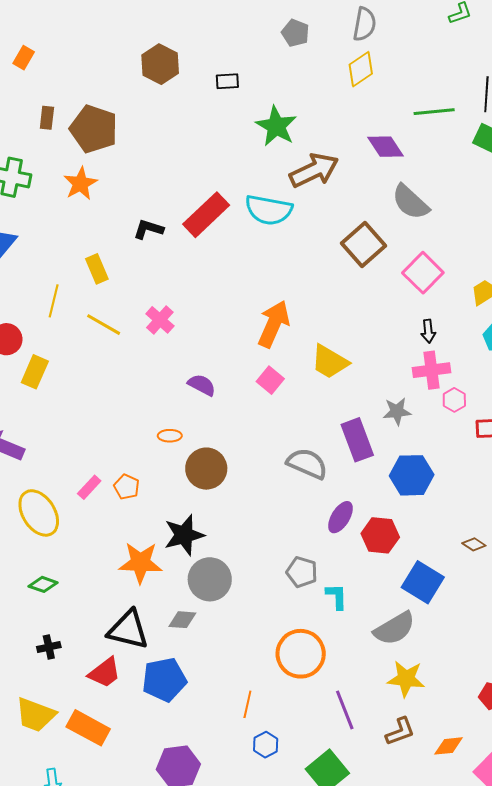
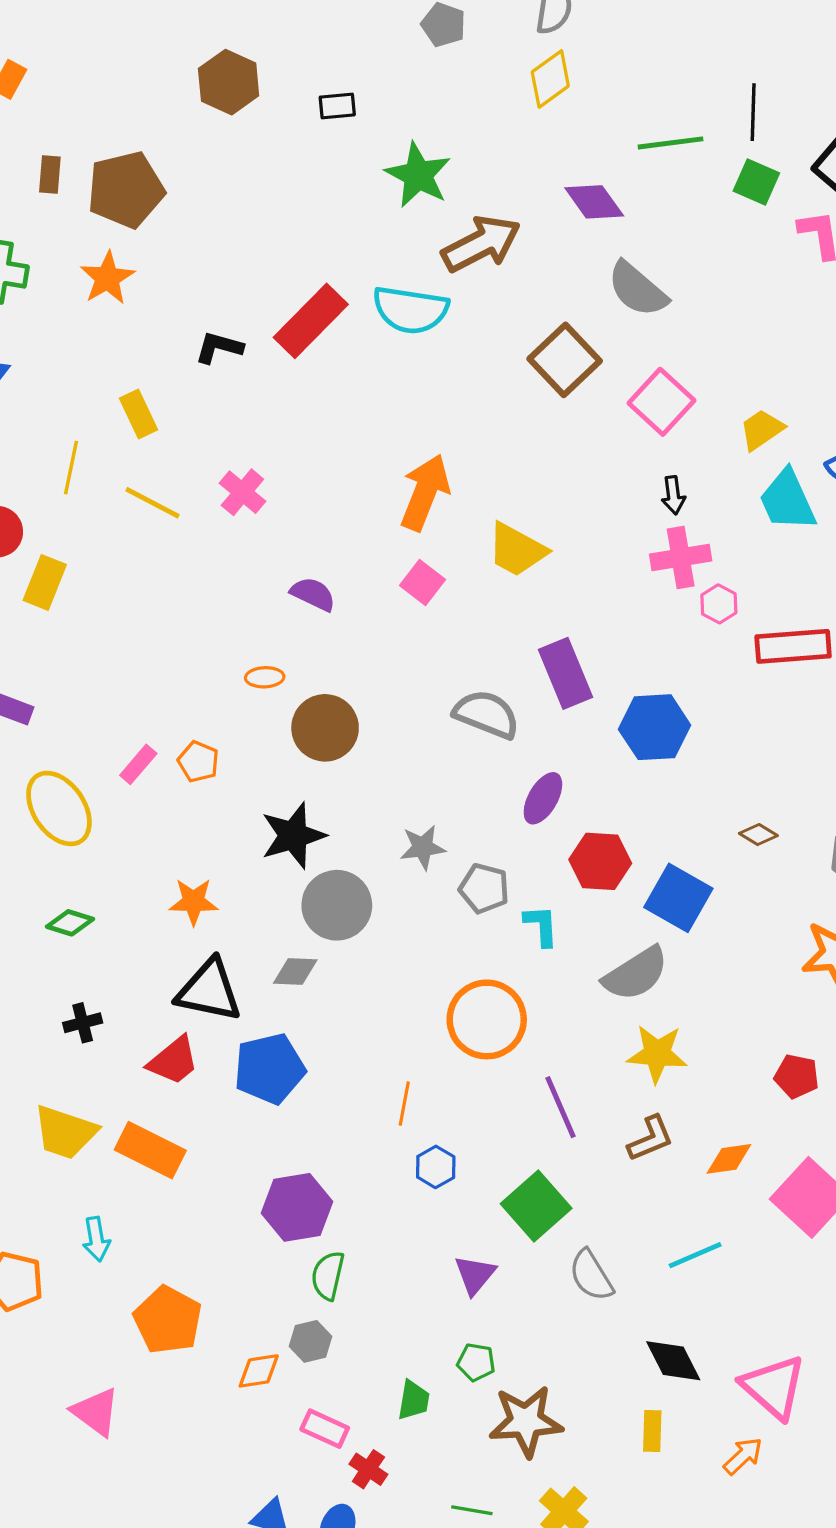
brown pentagon: (94, 129) -> (126, 190), turned -30
gray star: (397, 411) -> (423, 847), moved
red hexagon: (380, 535) -> (600, 861), moved
orange star: (140, 563) -> (194, 902), moved, size x0.7

